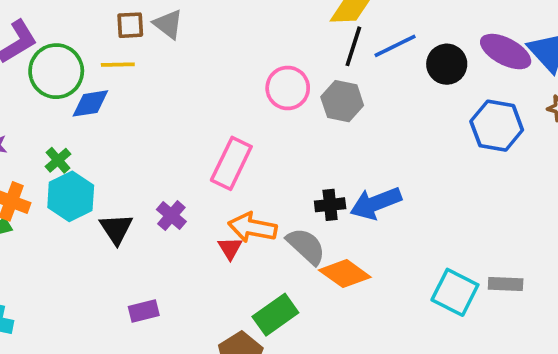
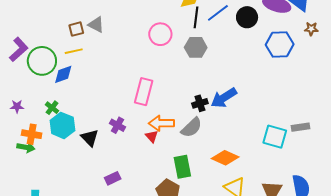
pink circle: (288, 88) -> (160, 34), moved
gray semicircle: (306, 246) -> (191, 128), turned 105
orange diamond: (345, 274) -> (225, 158), moved
green rectangle: (275, 315) -> (182, 167), turned -55

